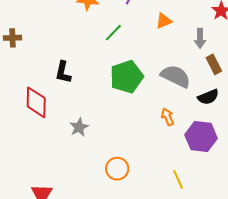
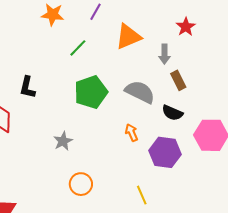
orange triangle: (164, 21) -> (128, 37), size x1.6
black semicircle: (208, 97) -> (172, 113), turned 45
gray star: (79, 127) -> (63, 141), moved

